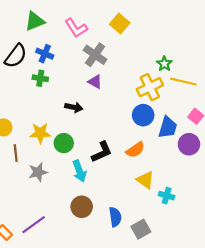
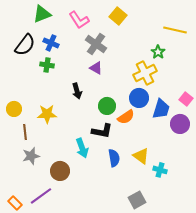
yellow line: (183, 82) -> (175, 30), moved
black arrow: (74, 107) -> (77, 91), turned 63
green circle: (64, 143) -> (107, 106), moved
orange semicircle: (135, 150) -> (126, 117), moved
black L-shape: (102, 152) -> (102, 131), turned 35
gray star: (38, 172) -> (31, 156), moved
brown circle: (82, 207) -> (60, 171), moved
blue semicircle: (115, 217) -> (114, 158), moved

